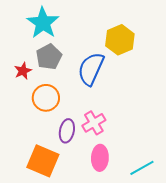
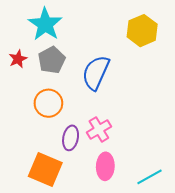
yellow hexagon: (120, 40) -> (142, 31), moved
red star: (23, 71) -> (18, 59), moved

